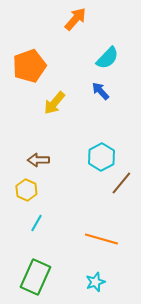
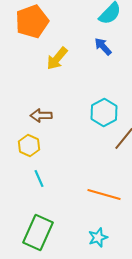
cyan line: (36, 223) -> (39, 178), turned -54

